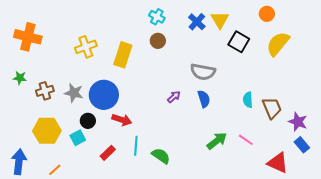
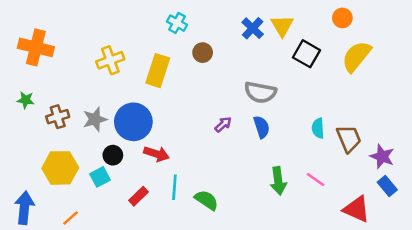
cyan cross: (157, 17) -> (177, 23), moved
gray star: (74, 93) -> (95, 119), turned -30
green arrow: (217, 141) -> (278, 181), turned 120

